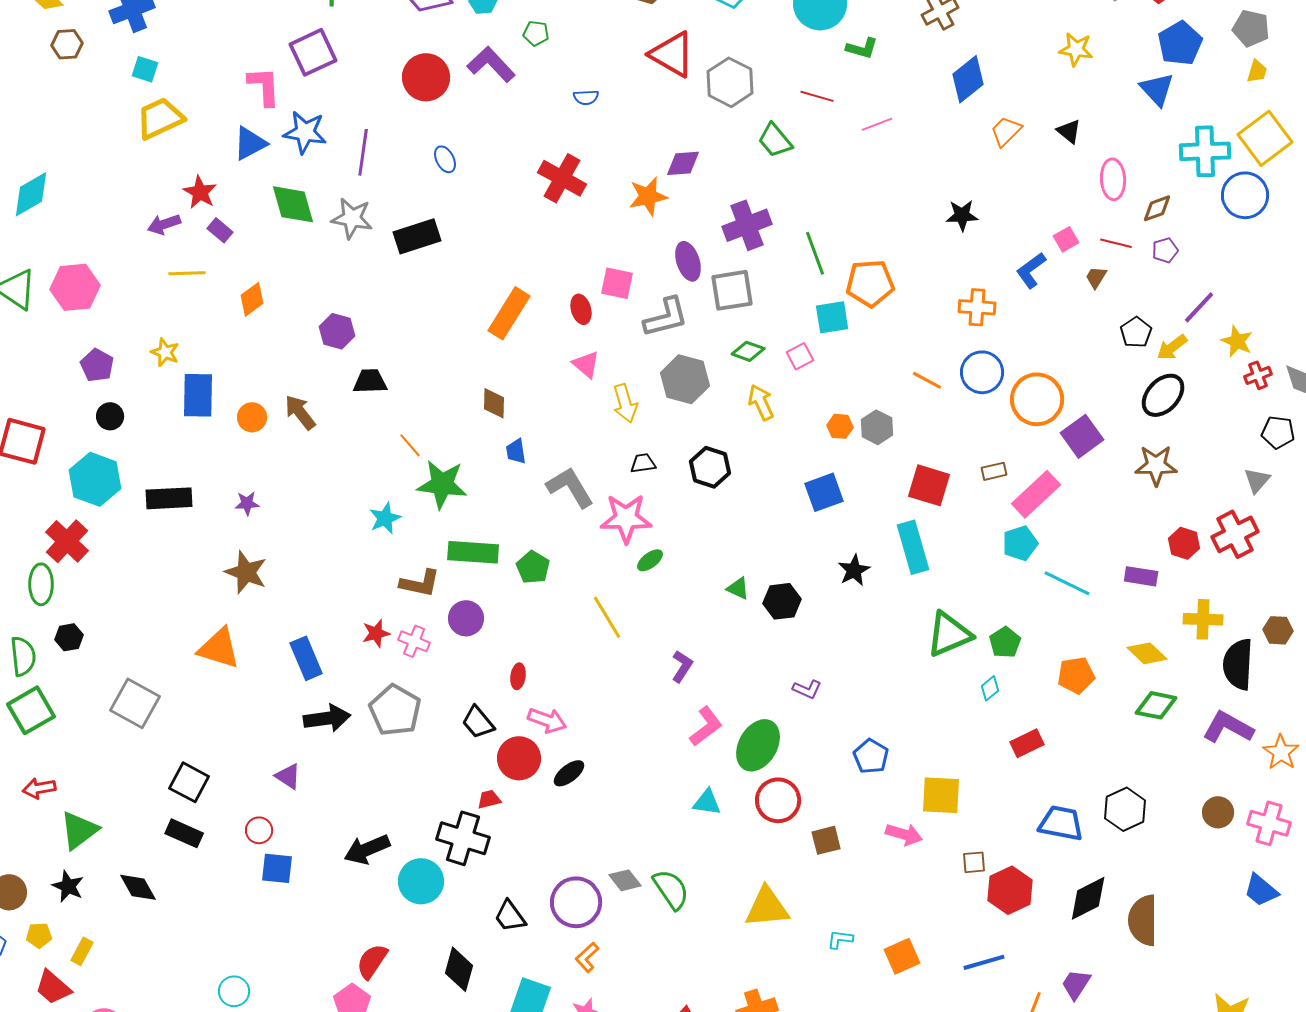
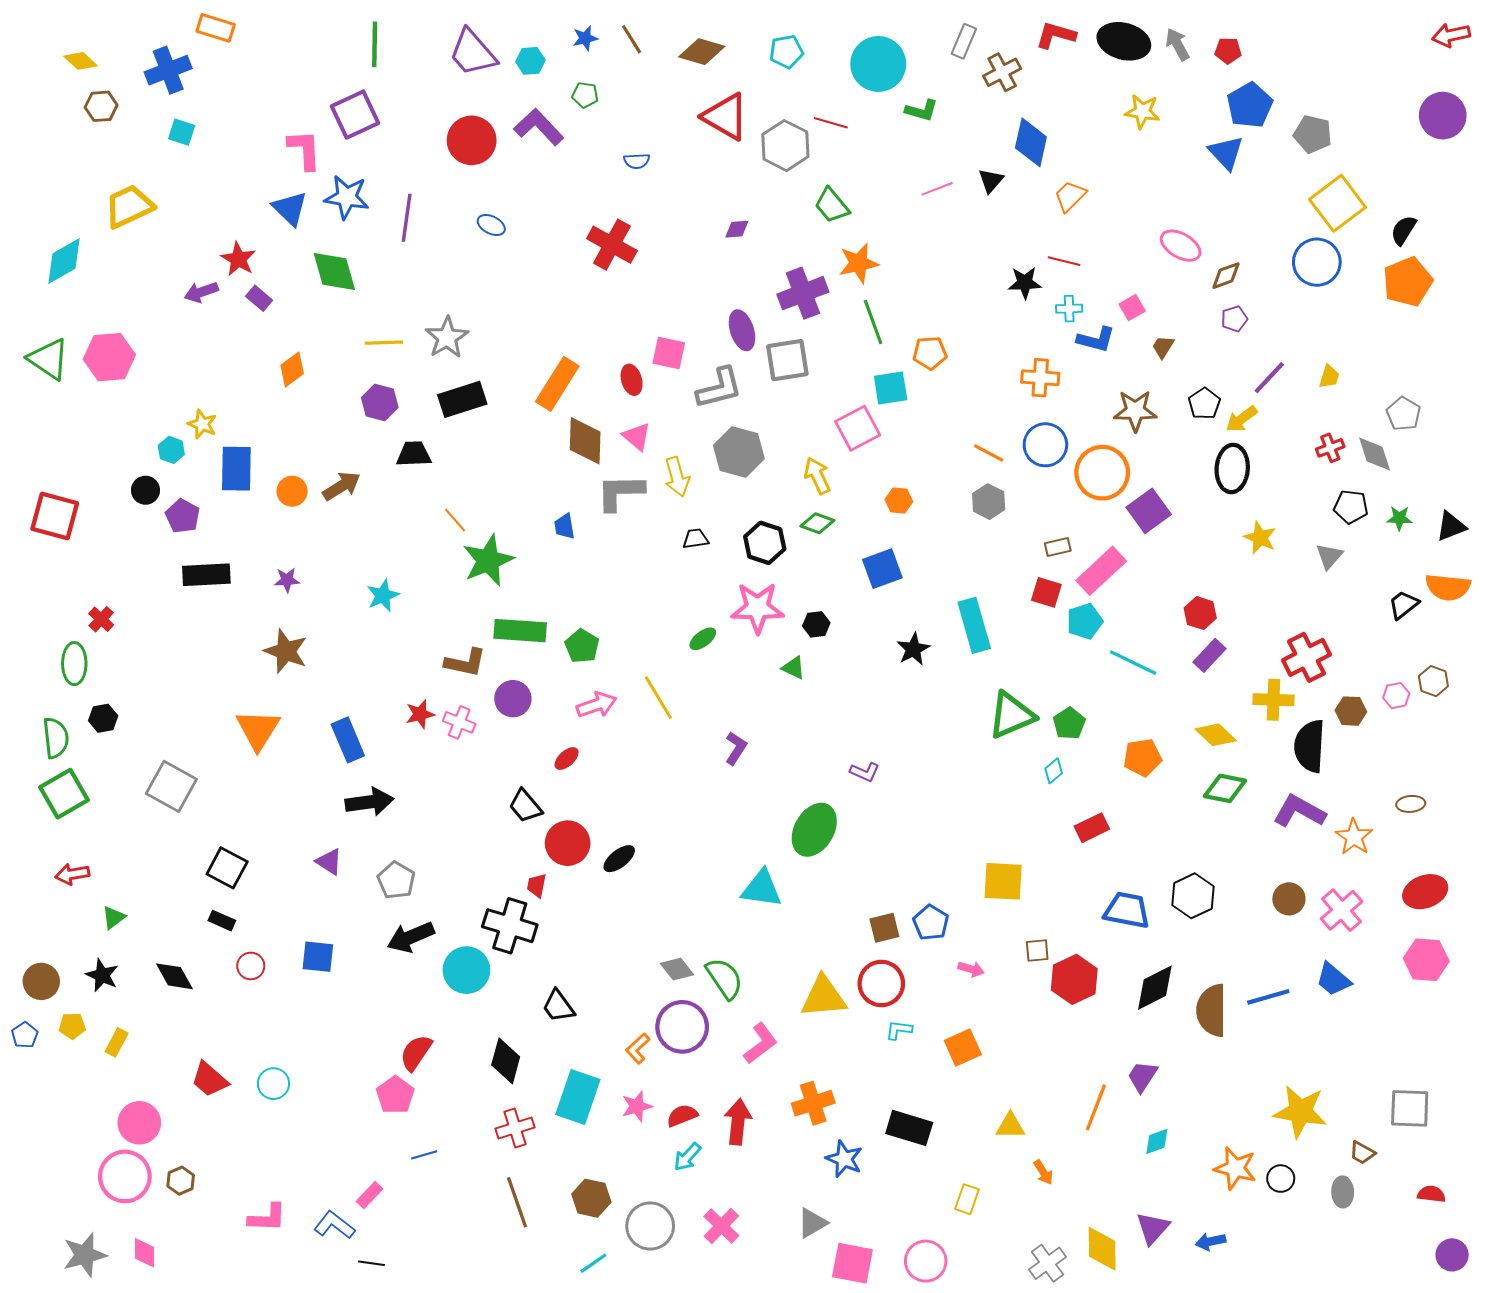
gray pentagon: (1251, 28) -> (1313, 134), moved
yellow trapezoid: (1257, 71) -> (1329, 377), moved
blue diamond: (968, 79) -> (1031, 142), turned -39
red line: (817, 96) -> (831, 123), moved
yellow trapezoid: (160, 118) -> (129, 206), moved
black triangle: (1069, 131) -> (991, 181), moved, turned 32
blue triangle: (250, 143) -> (290, 208), turned -48
cyan cross: (1205, 151) -> (1069, 309), moved, size x0.5
blue ellipse: (445, 159) -> (491, 225), turned -36
purple diamond: (683, 163) -> (737, 229), size x0.7
pink ellipse: (1113, 179) -> (1181, 246), turned -57
orange star: (648, 196) -> (859, 263), moved
gray star: (352, 218) -> (447, 337), moved, turned 30
black rectangle: (417, 236) -> (462, 399), moved
red line: (1116, 243) -> (1064, 261), moved
blue L-shape: (1031, 270) -> (1096, 340), turned -129
yellow line: (187, 273) -> (384, 343), moved
orange pentagon: (870, 283) -> (930, 353), size x0.7
yellow star: (1237, 341) -> (1260, 538), moved
green diamond: (748, 351) -> (817, 523), moved
pink square: (800, 356) -> (858, 428), size x1.6
purple pentagon: (97, 365) -> (183, 516), moved
black ellipse: (1163, 395) -> (1232, 469), turned -39
brown diamond: (494, 403) -> (585, 441), moved, size x1.5
brown arrow: (300, 412) -> (342, 486), turned 96
gray hexagon: (877, 427) -> (989, 502), moved
brown star: (1156, 465) -> (1135, 411), moved
cyan hexagon: (95, 479) -> (171, 450), moved, size x0.5
green star: (442, 484) -> (488, 560), turned -30
red square: (929, 485) -> (1046, 592), moved, size x0.7
gray L-shape: (570, 487) -> (620, 492), moved, turned -60
cyan star: (385, 518) -> (383, 595), moved
pink star: (626, 518) -> (757, 608), moved
red cross: (1235, 534) -> (1307, 657), moved
red cross: (67, 541) -> (101, 619), size x0.6
red hexagon: (1184, 543) -> (1200, 613), moved
purple rectangle: (1141, 576) -> (1209, 655), turned -56
black hexagon: (782, 601) -> (816, 624), moved, size x0.7
orange triangle: (219, 648) -> (258, 730), turned 45
red ellipse: (518, 676) -> (567, 759), turned 40
gray pentagon: (395, 710) -> (396, 880), moved, size x0.7
pink arrow: (547, 720) -> (596, 705), moved, turned -39
pink L-shape: (706, 726) -> (761, 1043), moved
blue pentagon: (871, 756) -> (931, 923), moved
red trapezoid: (489, 799) -> (537, 885), turned -65
red circle: (778, 800) -> (881, 983), moved
cyan triangle: (707, 802) -> (762, 889), size x1.4
pink cross: (1269, 823) -> (1342, 910), turned 33
green triangle: (79, 830) -> (114, 917), size x0.6
red circle: (259, 830) -> (251, 966), moved
black rectangle: (184, 833) -> (222, 921), size x0.7
pink arrow: (904, 834) -> (971, 969), moved, size x0.7
purple circle: (576, 902) -> (682, 1027), moved
blue line: (984, 962) -> (1268, 997), moved
red trapezoid: (53, 987) -> (209, 1079), moved

